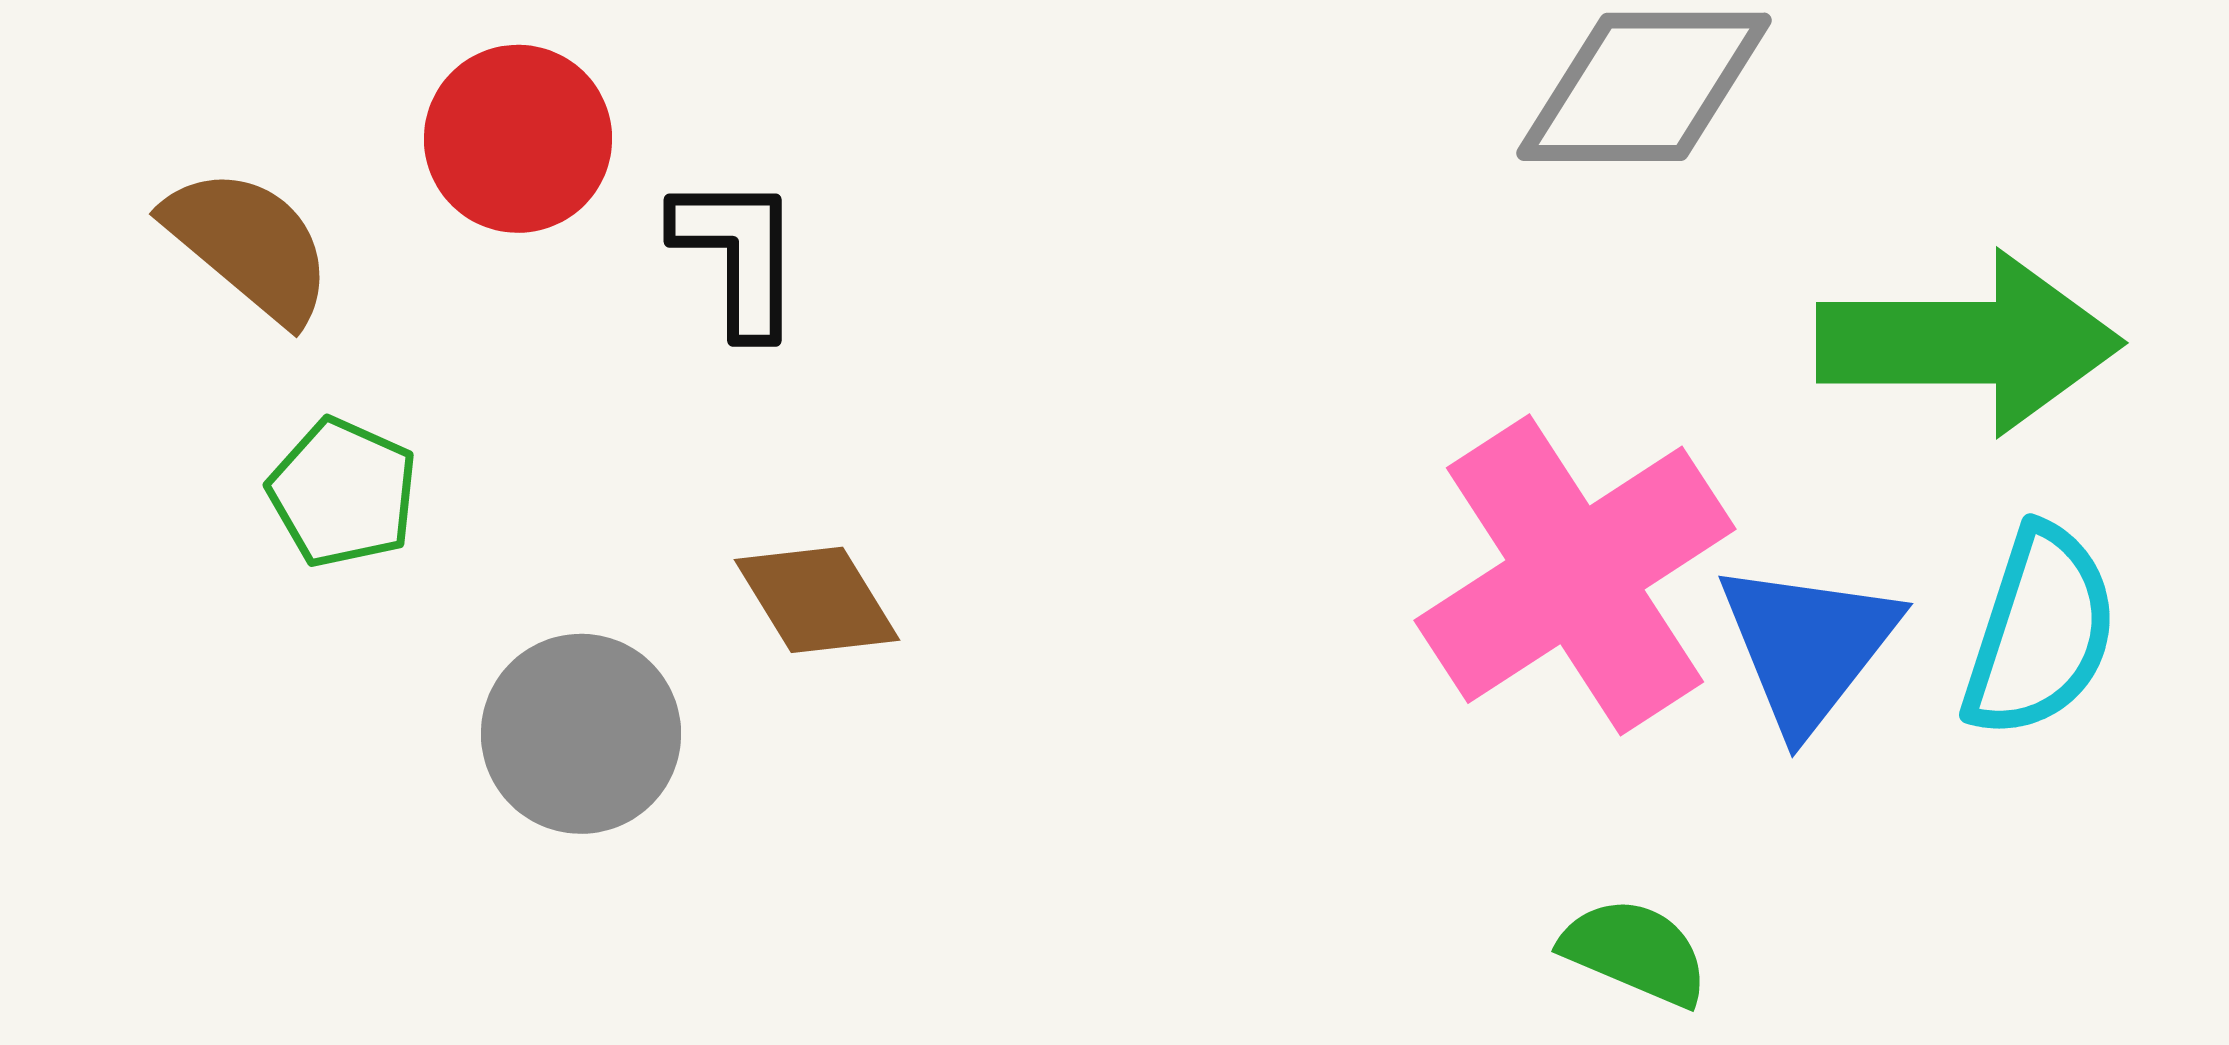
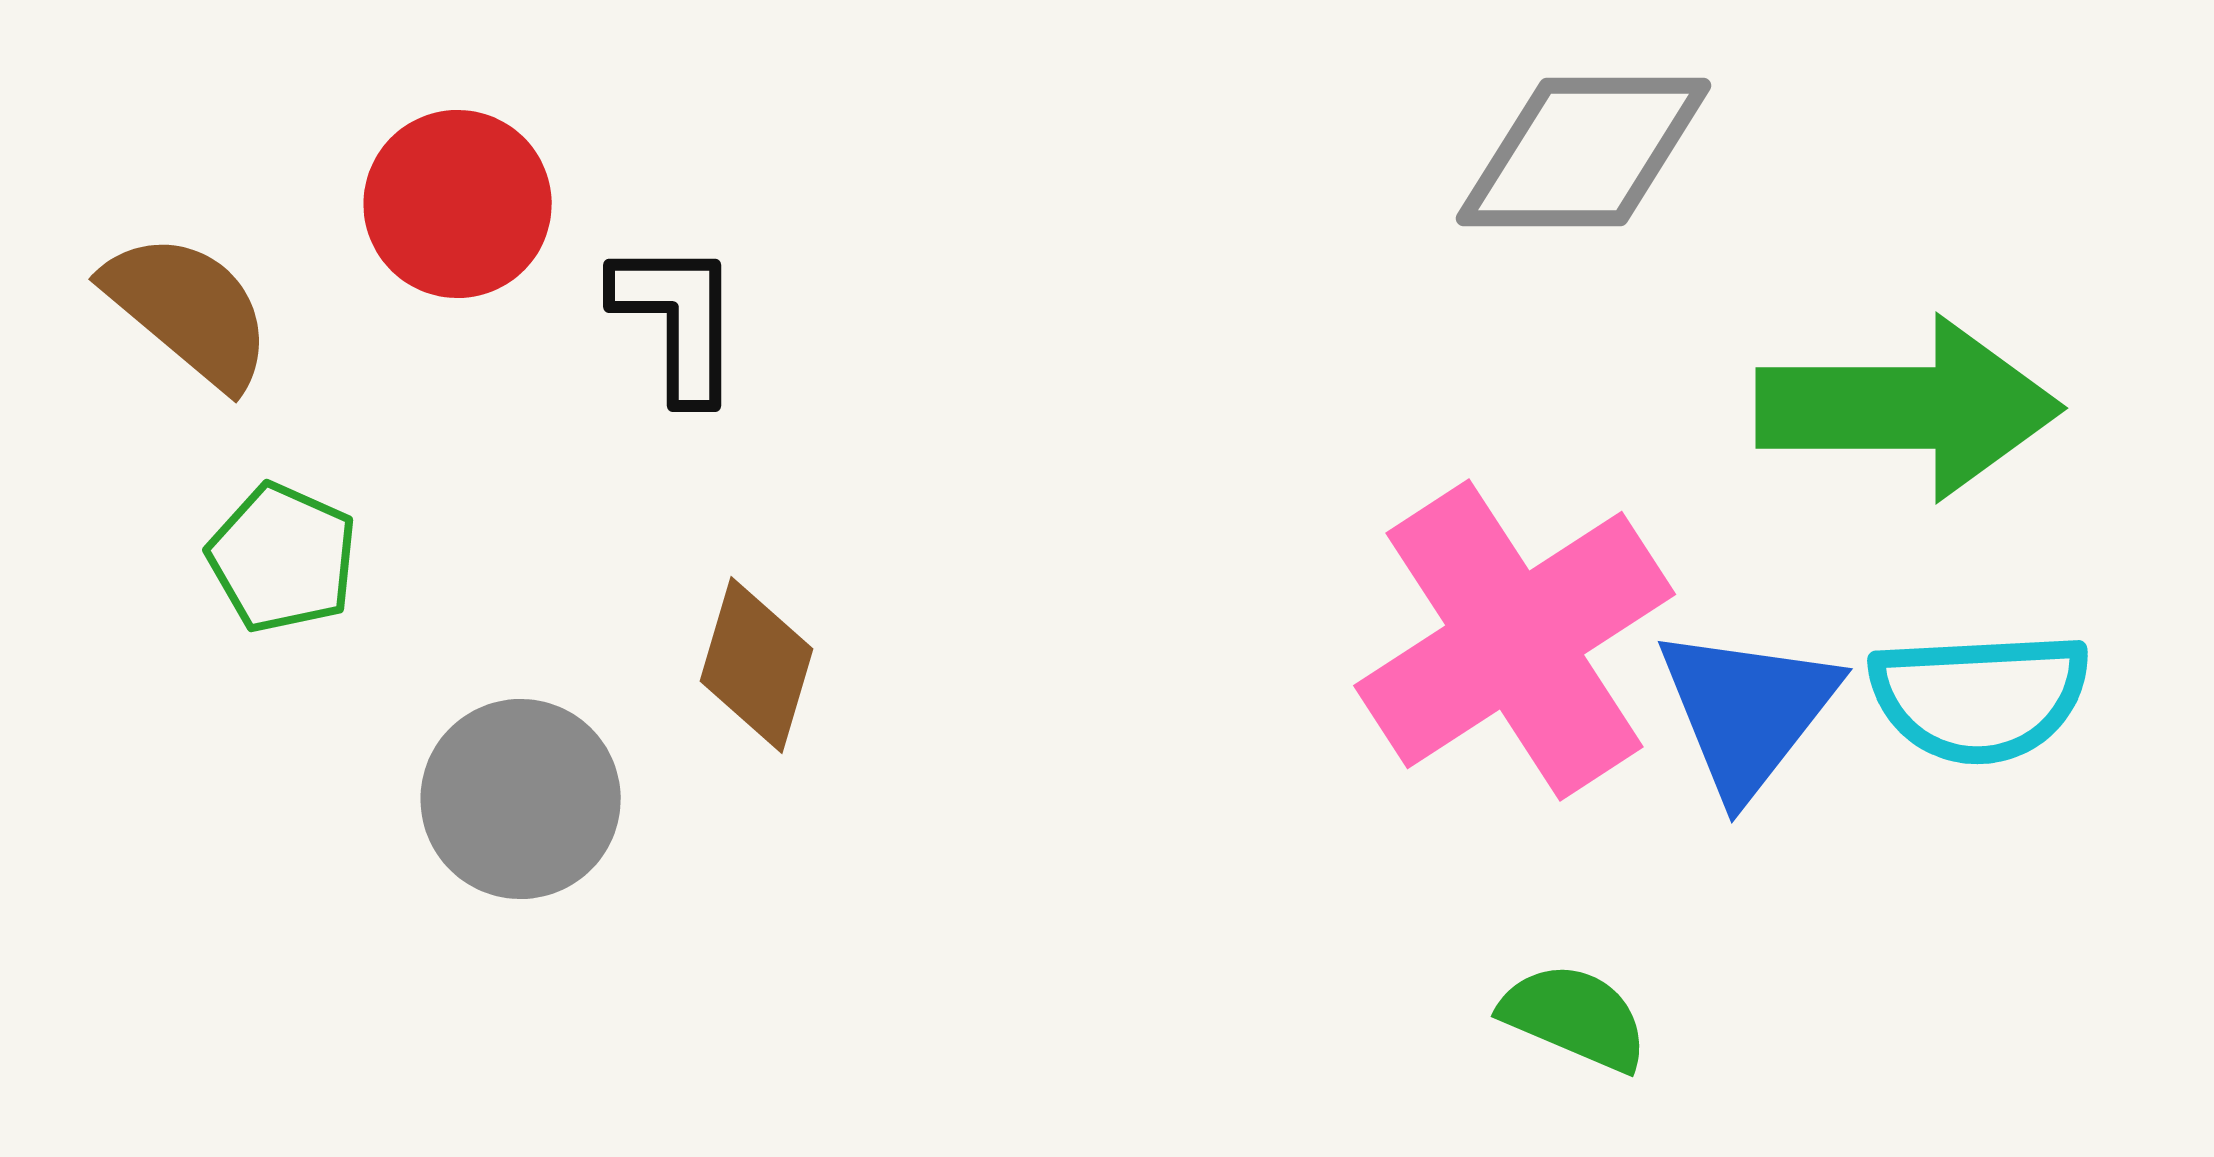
brown diamond: (817, 600) -> (757, 665), turned 48
cyan semicircle: (2040, 632) -> (1980, 697), turned 69

